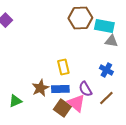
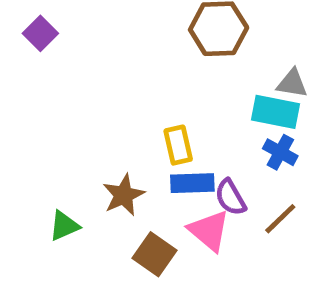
cyan rectangle: (104, 26) -> (276, 112), moved
blue rectangle: (60, 89) -> (192, 183), moved
brown square: (62, 108) -> (154, 254), moved

